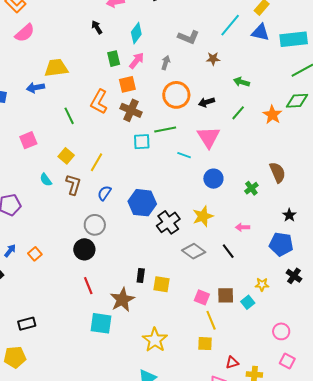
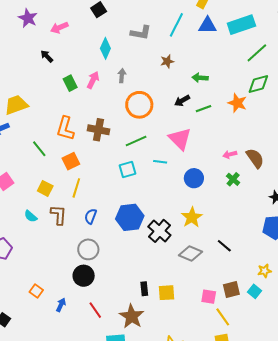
cyan diamond: (136, 33) -> (105, 48), moved
gray L-shape: (188, 37) -> (141, 33), moved
orange square: (127, 84) -> (71, 161), moved
black arrow: (207, 102) -> (182, 101), moved
green line: (238, 113) -> (204, 109), turned 42
cyan square: (142, 142) -> (127, 169), moved
pink arrow: (243, 227) -> (230, 154), moved
blue arrow: (10, 251) -> (61, 305), moved

